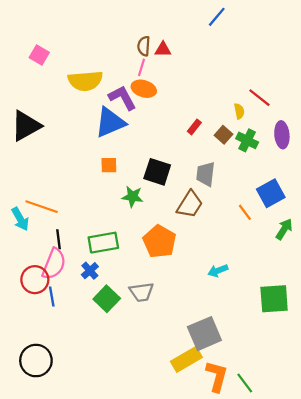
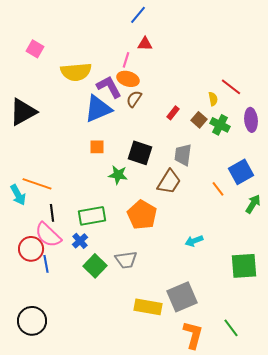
blue line: (217, 17) -> (138, 15), moved
brown semicircle: (144, 46) -> (134, 99), moved, turned 30
pink semicircle: (54, 264) -> (48, 235), turned 112
yellow rectangle: (186, 359) -> (148, 307), moved, turned 40
green line: (245, 383) -> (231, 328), moved

